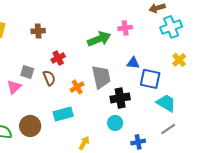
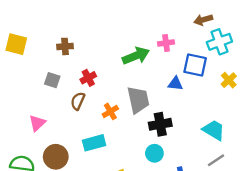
gray square: (27, 72) -> (52, 80), moved
brown semicircle: (49, 78) -> (78, 101), turned -133
blue square: (150, 79) -> (195, 65), moved
pink triangle: (14, 87) -> (37, 123), moved

